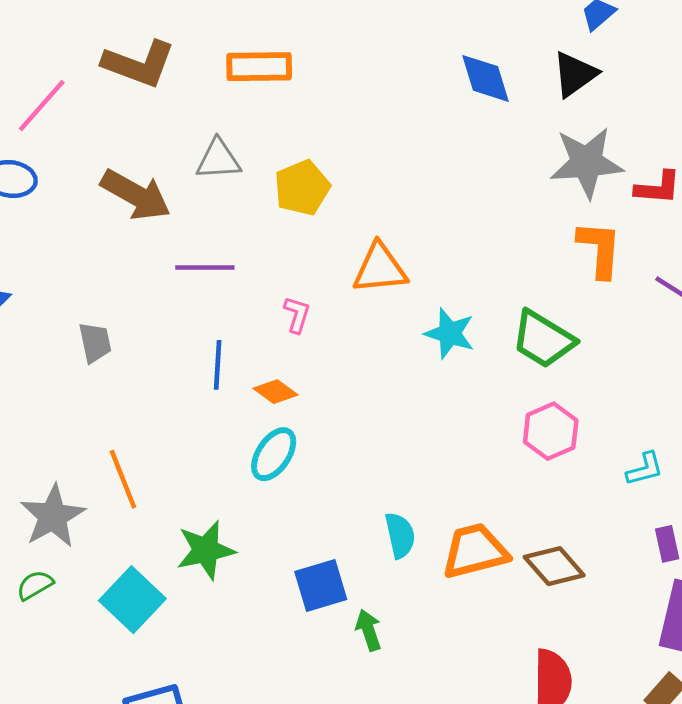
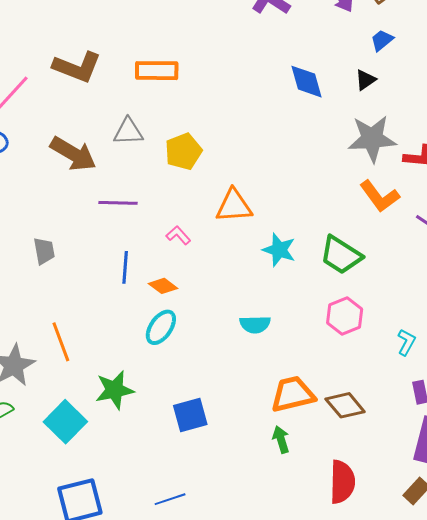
black triangle: (575, 74) -> (366, 80), size x0.7
orange L-shape: (600, 249) -> (380, 196), turned 138
pink L-shape: (297, 315) -> (178, 235), turned -60
cyan L-shape: (645, 469) -> (406, 342), turned -48
cyan semicircle: (400, 535) -> (255, 324), moved, turned 100
green arrow: (368, 630) -> (281, 440), moved

